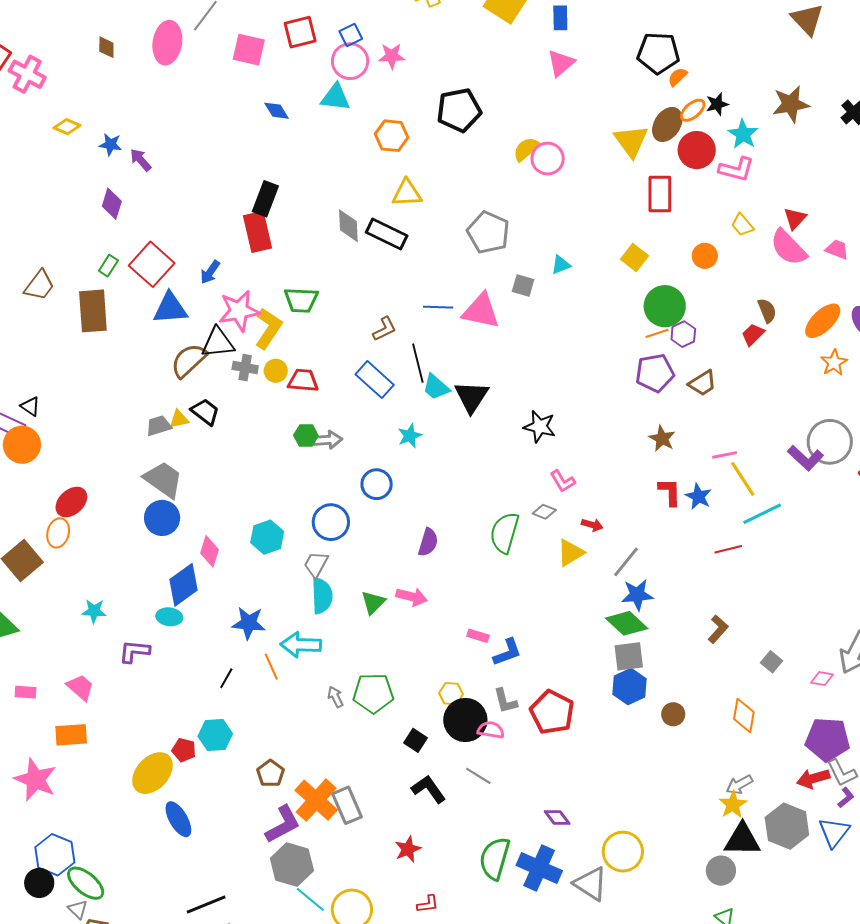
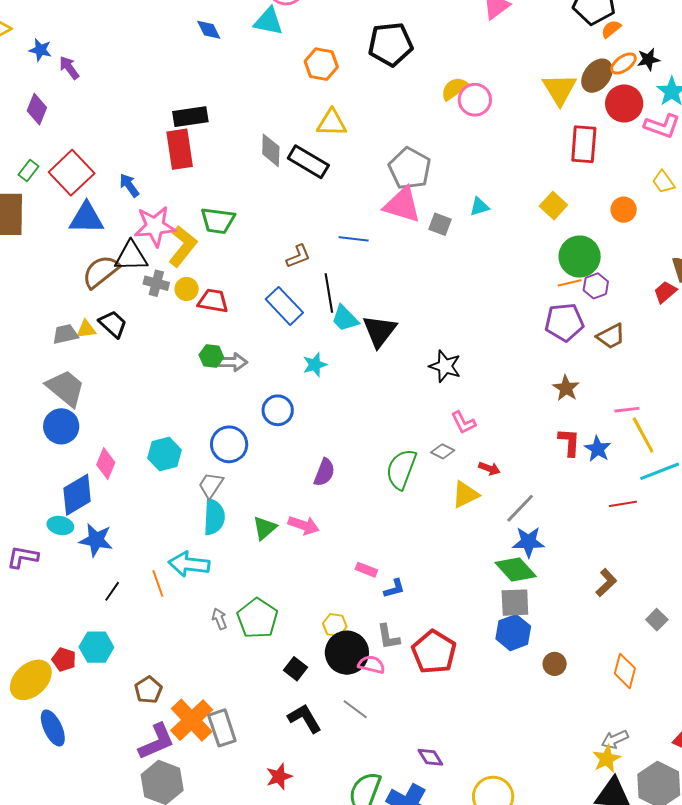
black rectangle: (265, 199) -> (190, 117), turned 56
blue arrow: (210, 272) -> (129, 185), turned 105
pink triangle: (481, 311) -> (402, 205), moved
blue star: (249, 623) -> (96, 540), moved
blue L-shape: (507, 652) -> (394, 589), size x0.7
green pentagon: (373, 693) -> (257, 618), turned 30

